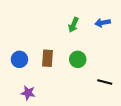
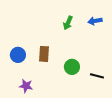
green circle: (78, 59) -> (72, 67), moved

